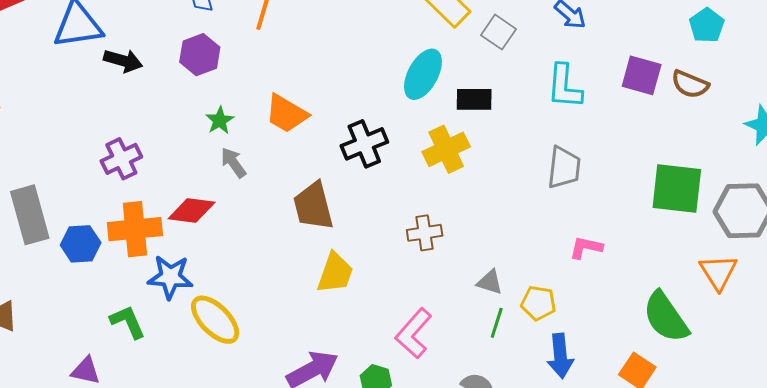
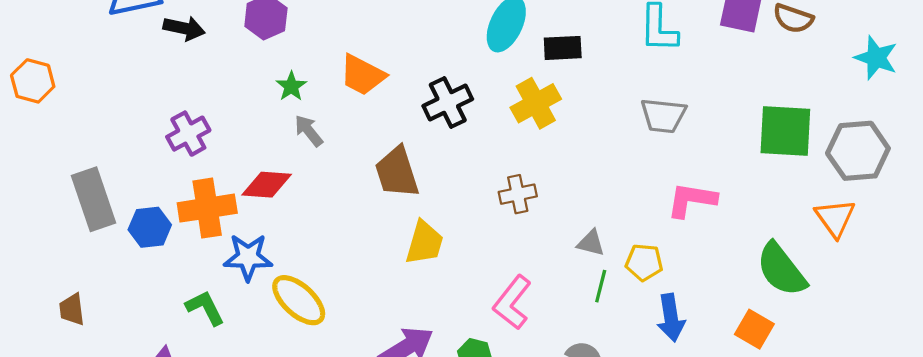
gray trapezoid: (564, 168) -> (663, 116), turned 93
pink L-shape: (586, 248) -> (692, 200), size x1.4

